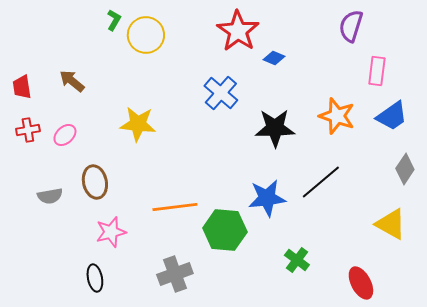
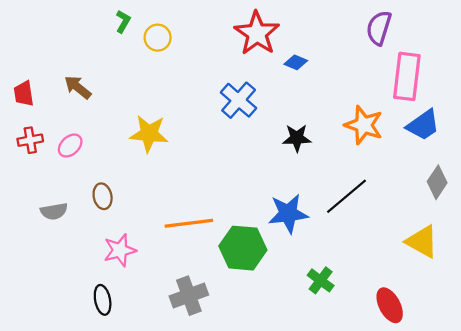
yellow circle: (146, 35) -> (158, 38), size x0.7
pink rectangle: (377, 71) -> (407, 76), size x1.5
black star: (275, 128) -> (297, 138), size x0.7
brown ellipse: (95, 182) -> (103, 196), size x0.7

